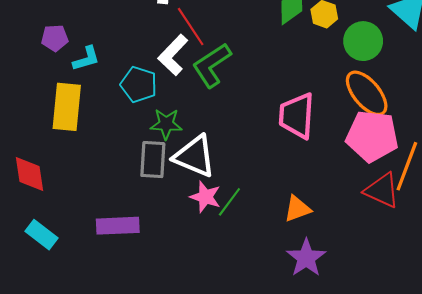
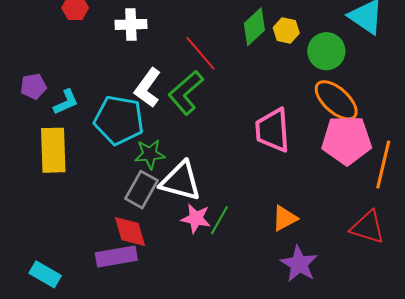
red line: (191, 27) -> (201, 53), moved
cyan pentagon: (139, 84) -> (119, 120), size x1.4
gray rectangle: (153, 160) -> (141, 190), turned 33
red diamond: (30, 174) -> (130, 231), moved
red triangle: (382, 190) -> (368, 227), moved

